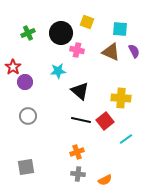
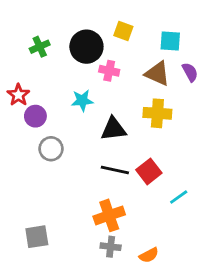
black triangle: (80, 91) -> (113, 129), turned -48
yellow cross: (121, 98) -> (157, 113), moved
gray circle: (28, 116) -> (51, 149), moved
orange cross: (77, 152) -> (109, 215), size x1.5

